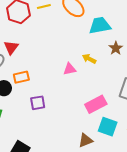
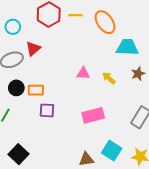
pink triangle: (70, 69) -> (83, 73), moved
orange rectangle: (21, 77) -> (36, 90), moved
pink rectangle: (96, 104) -> (93, 115), moved

